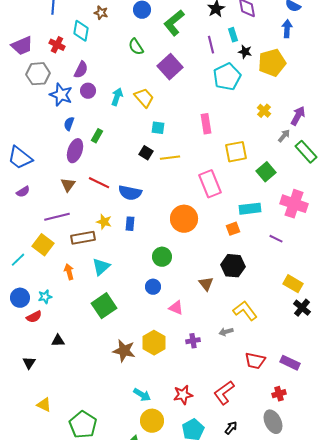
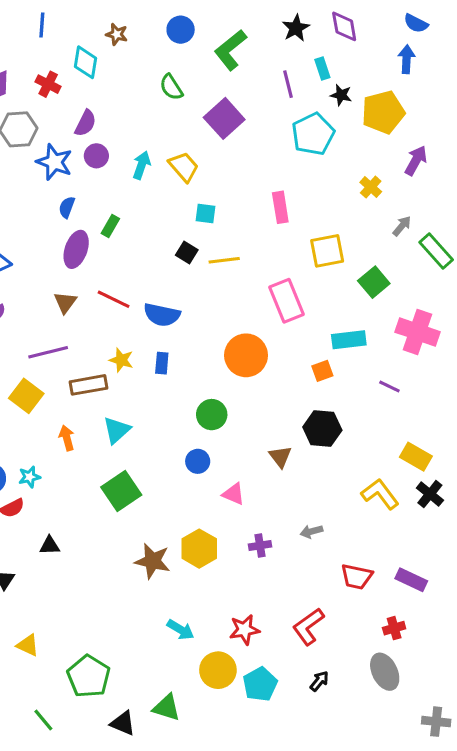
purple arrow: (298, 116) -> (416, 161), moved
yellow L-shape: (245, 311) -> (380, 494), moved
yellow circle: (152, 421) -> (218, 670), moved

